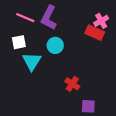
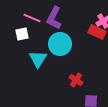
white square: (19, 42) -> (22, 34), moved
cyan circle: (55, 45) -> (60, 44), size x1.5

